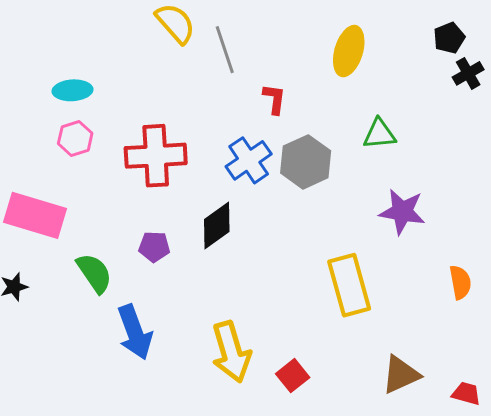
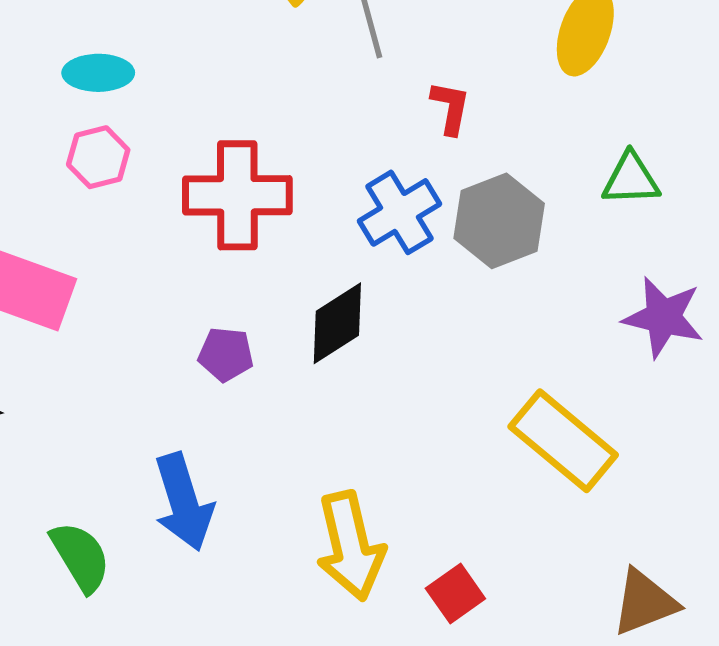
green semicircle: (94, 273) -> (80, 557), moved
yellow rectangle: (349, 285) -> (563, 441), turned -38

